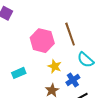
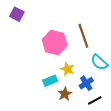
cyan rectangle: (19, 73) -> (50, 81), moved

